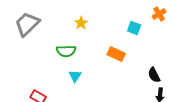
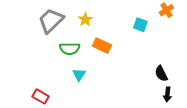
gray trapezoid: (27, 24) -> (51, 21), moved
orange rectangle: (116, 54) -> (102, 46), moved

